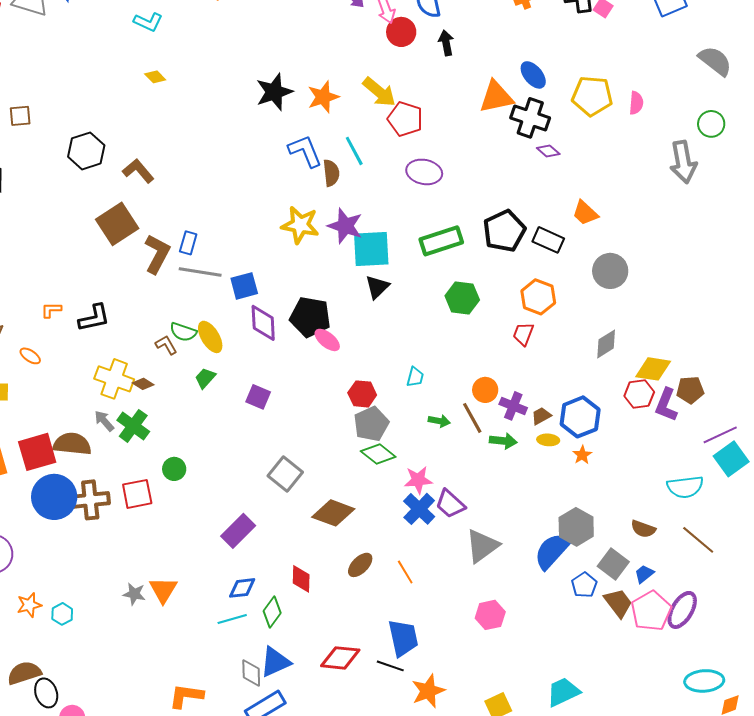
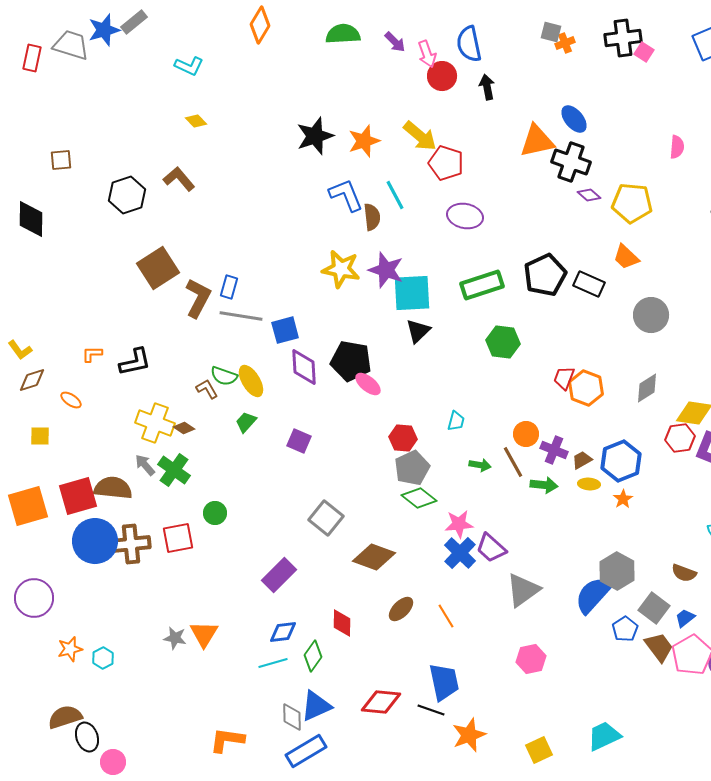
yellow pentagon: (592, 96) -> (632, 203), moved
brown L-shape: (138, 171) -> (179, 179), moved
orange hexagon: (538, 297) -> (586, 388), moved

